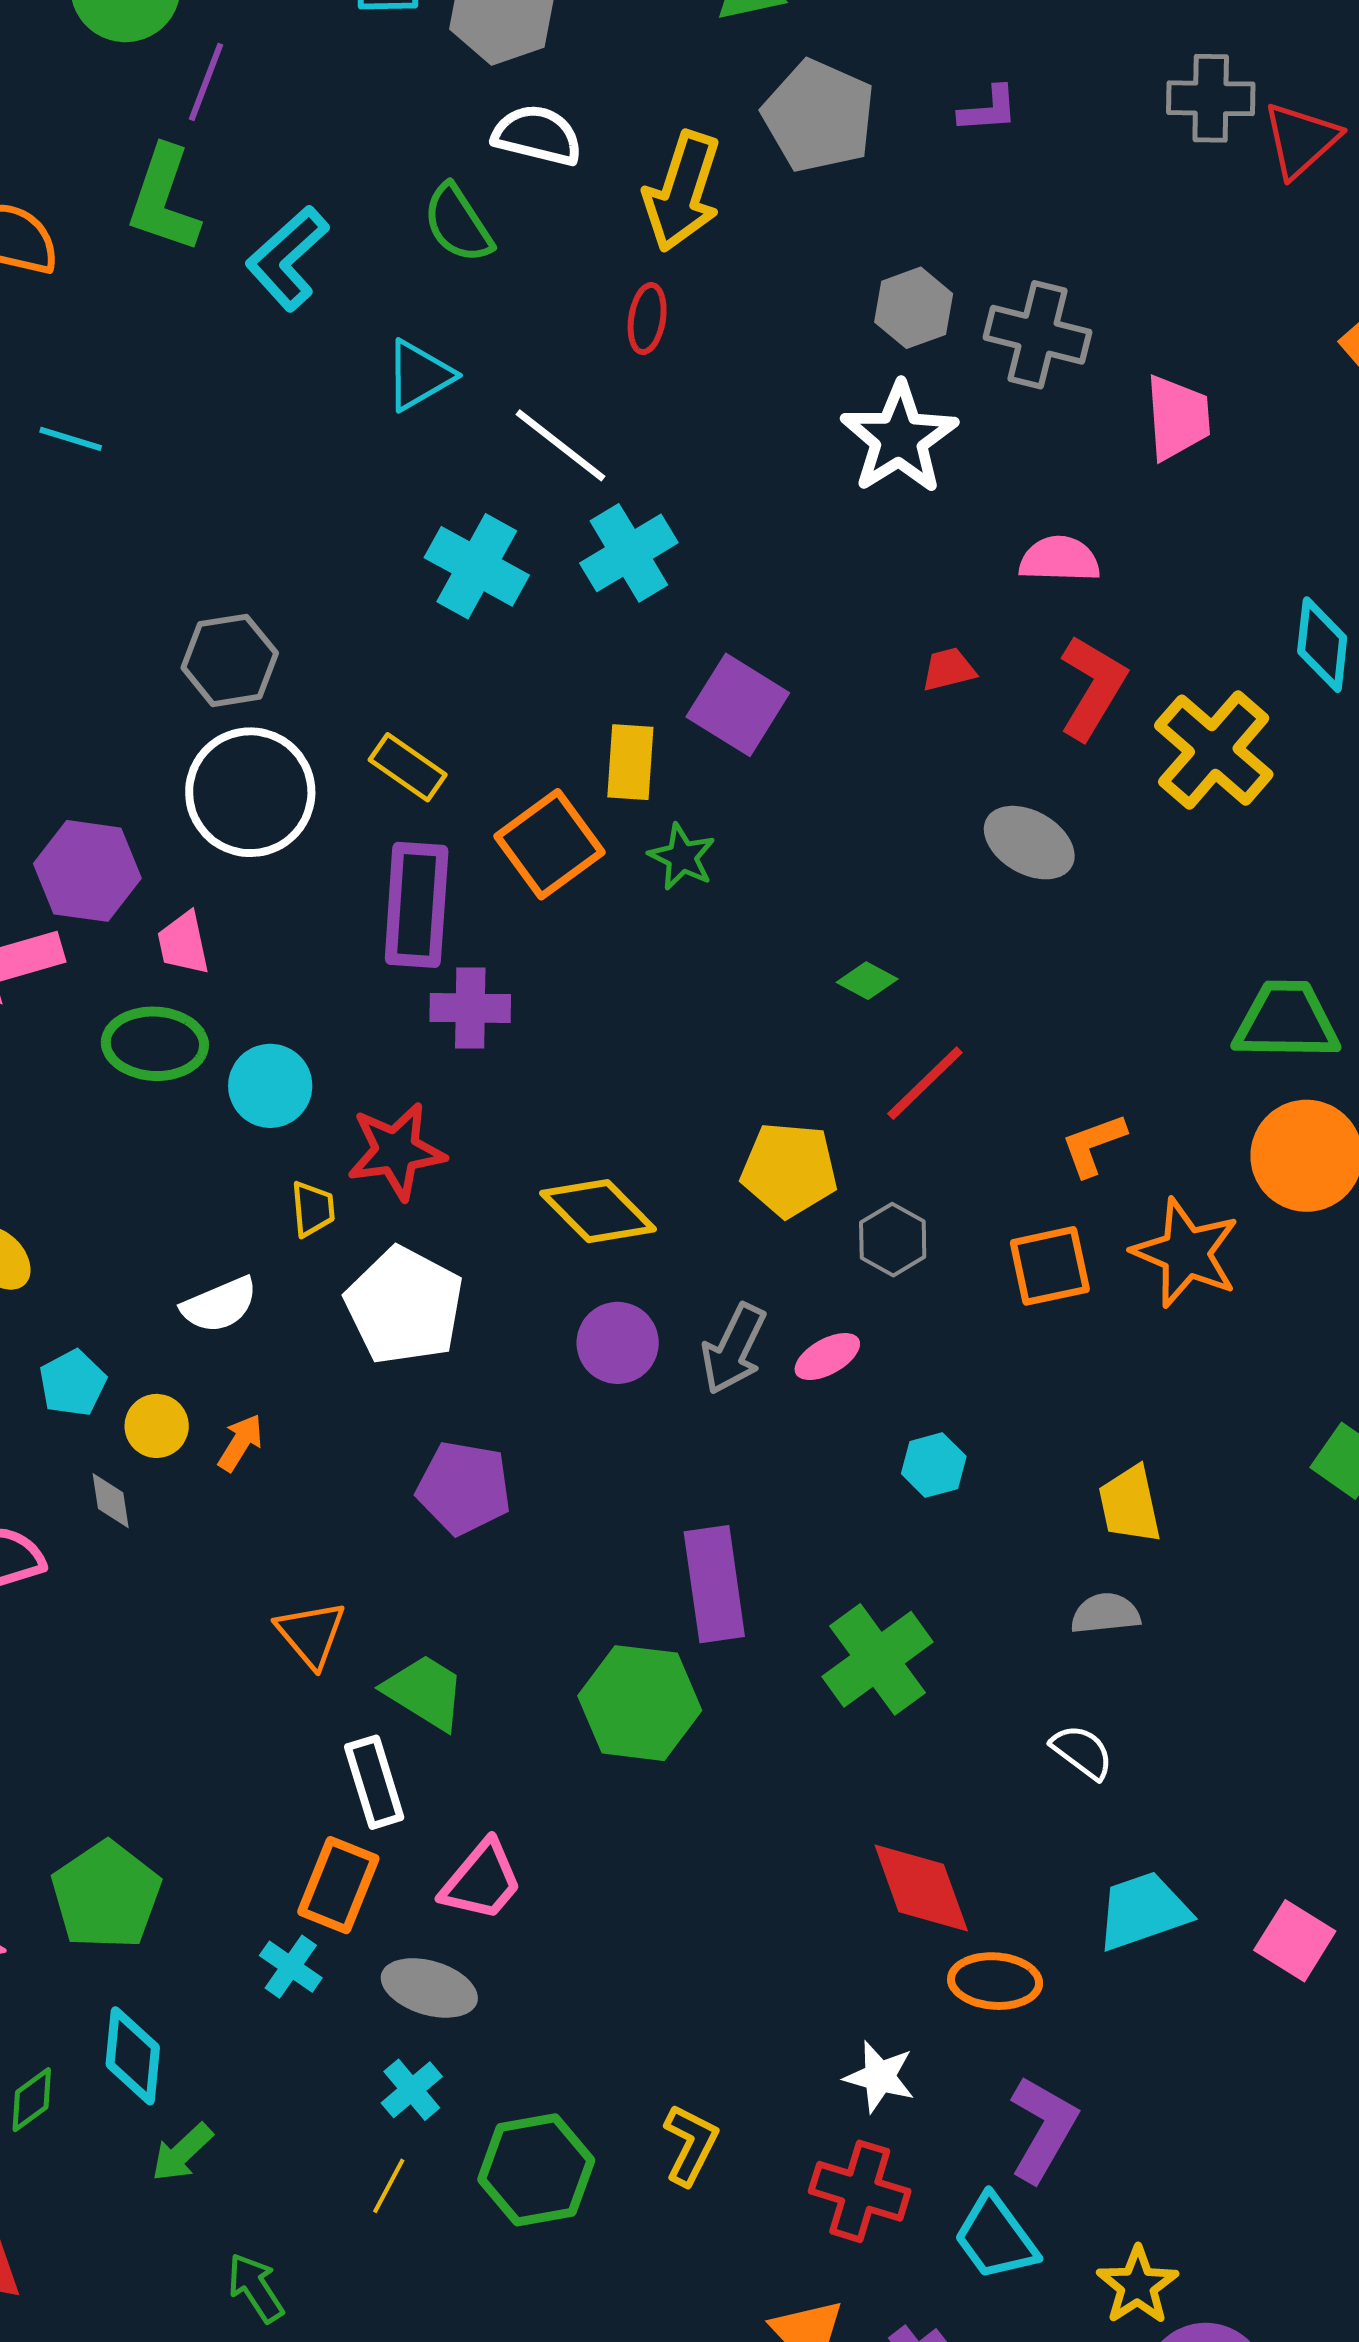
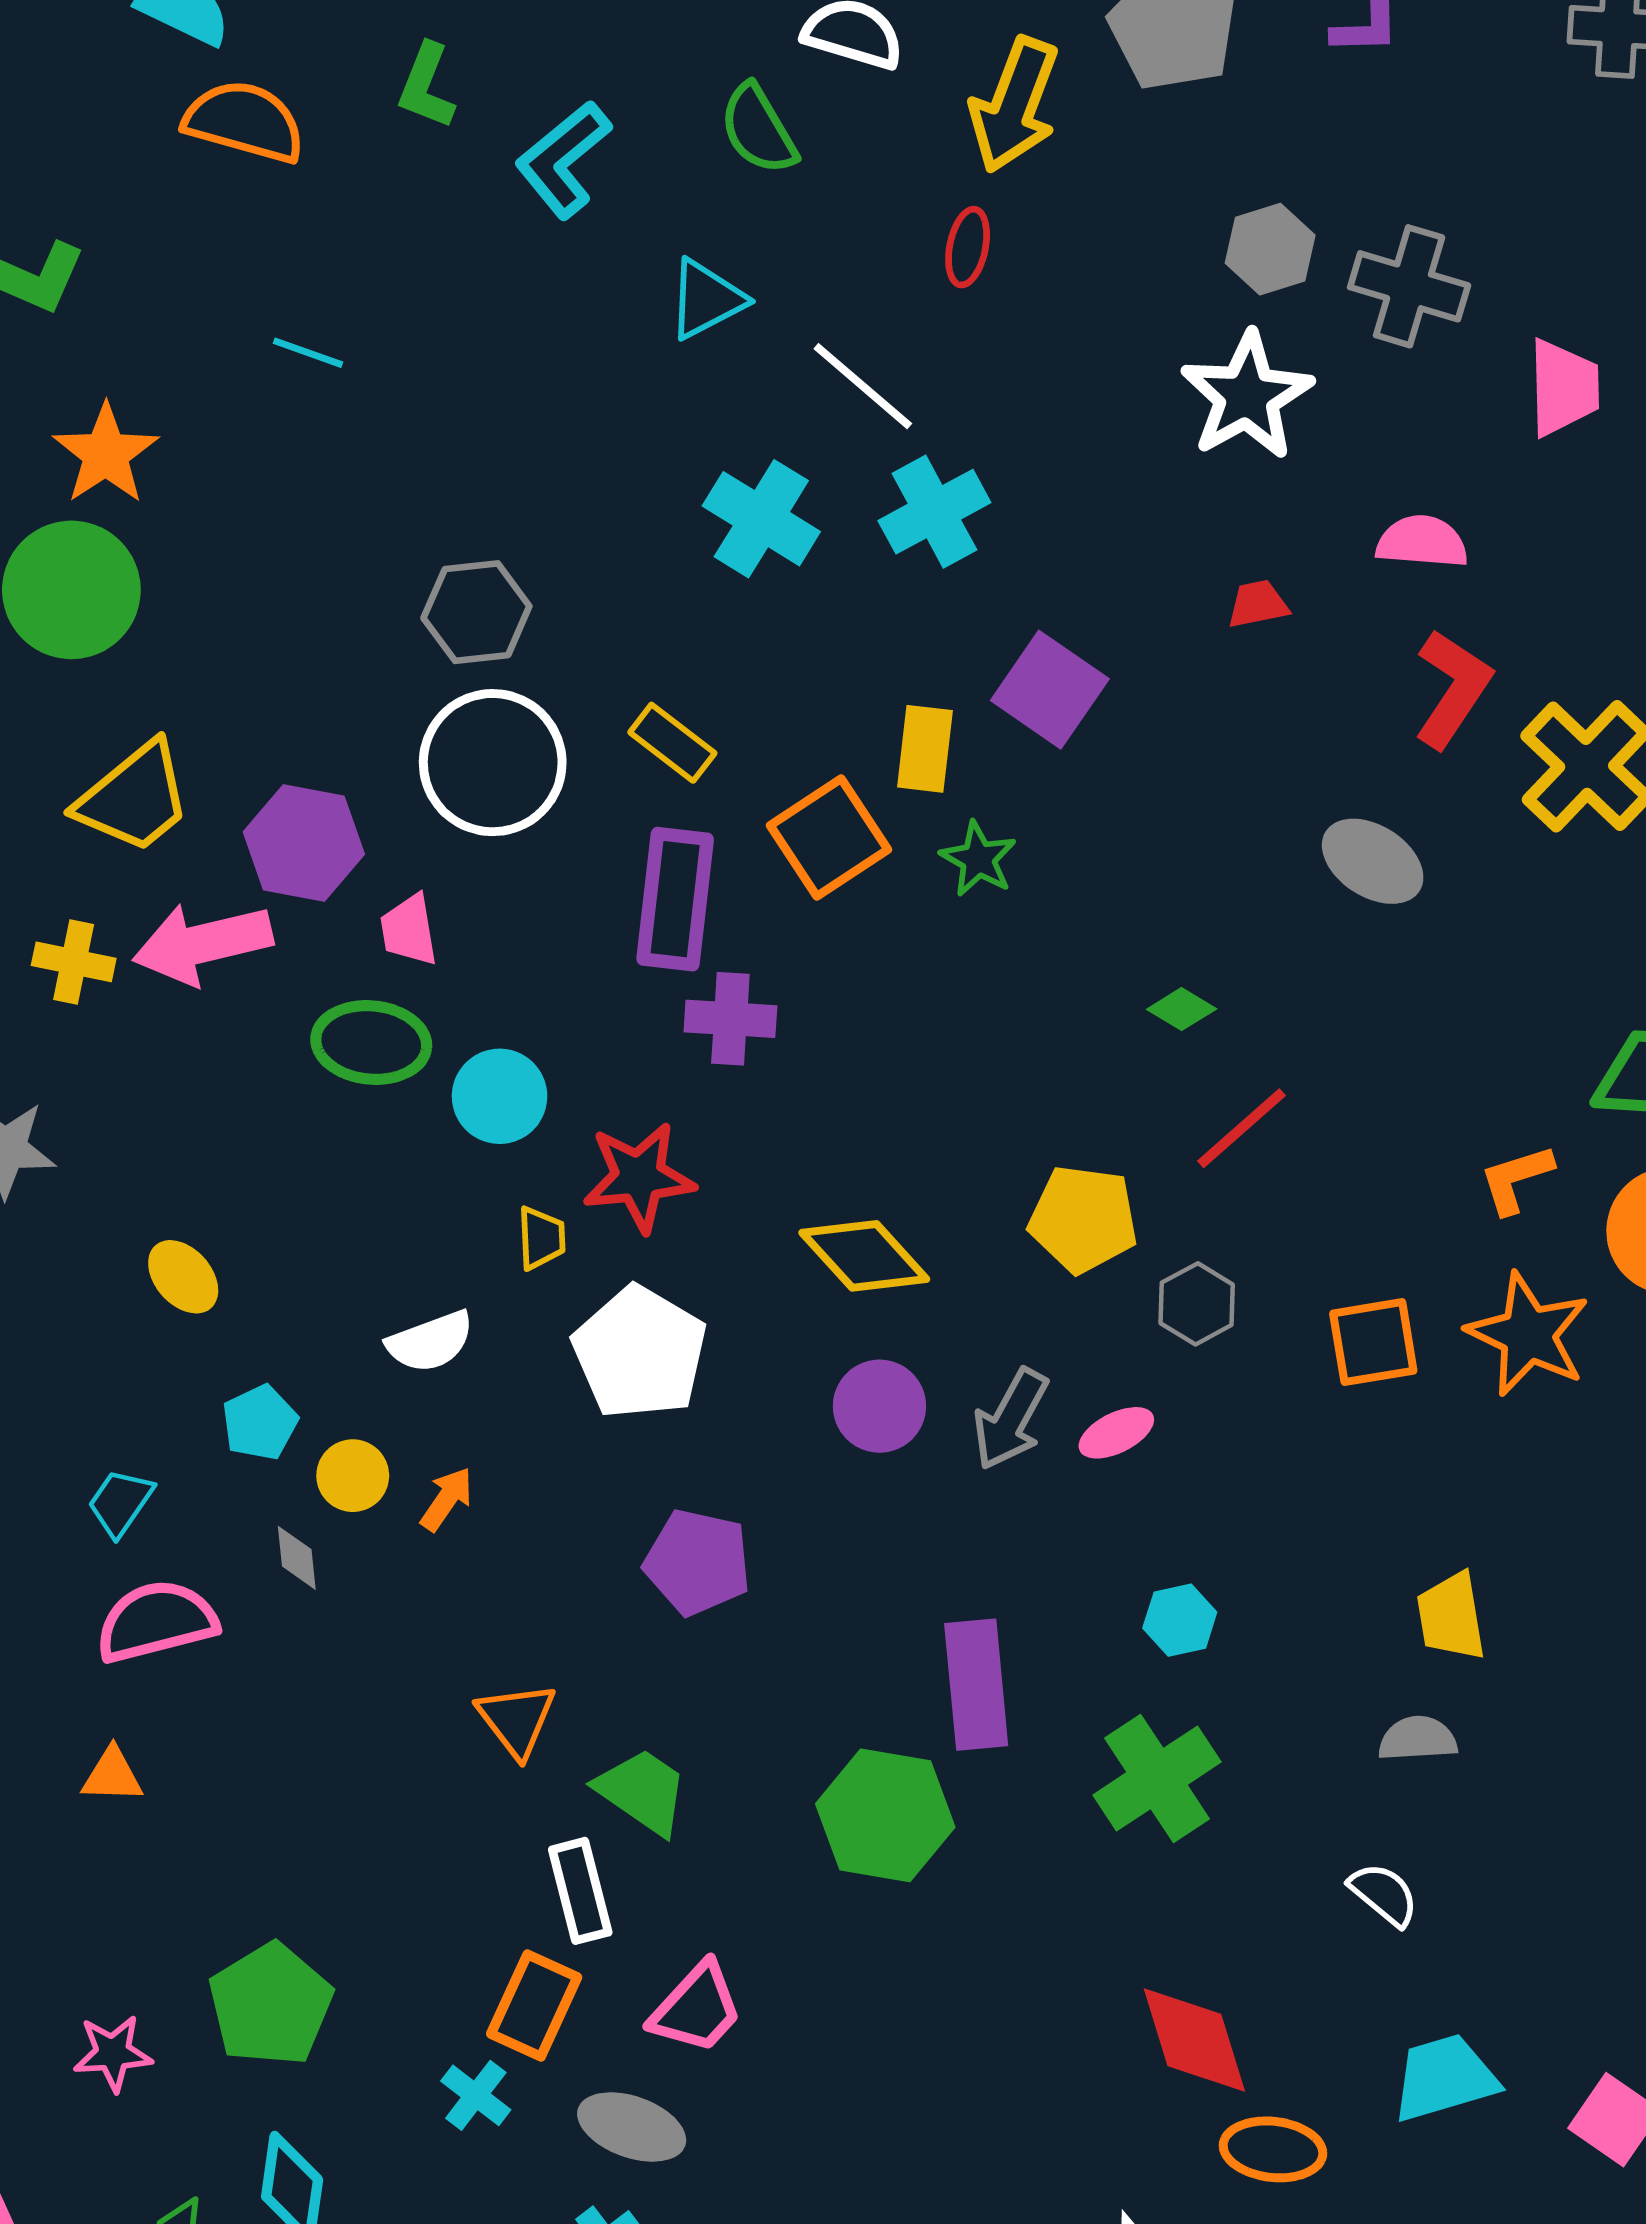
green L-shape: (164, 199) -> (426, 86), size x0.7
red trapezoid: (949, 669) -> (1258, 604), moved
orange L-shape: (1094, 1145) -> (1516, 1179), moved
cyan hexagon: (934, 1465) -> (1180, 1620), moved

